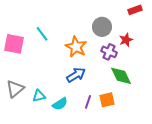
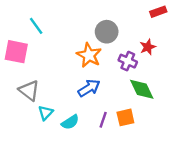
gray circle: (102, 27) -> (107, 32), moved
cyan line: (42, 34) -> (36, 26), moved
gray triangle: (15, 89) -> (29, 90), moved, turned -42
cyan triangle: (39, 96) -> (46, 113), turned -32

